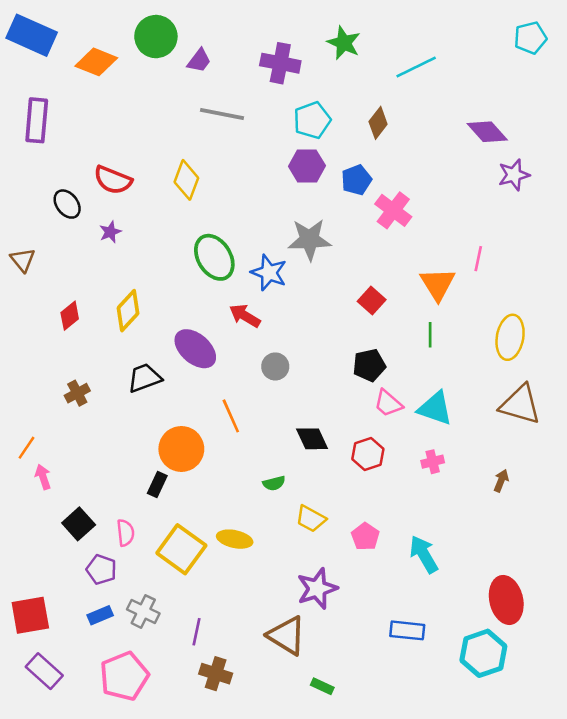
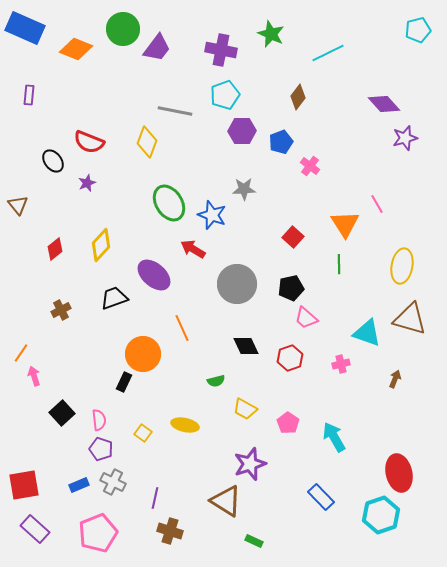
purple trapezoid: (199, 61) -> (157, 48), size x1.4
gray line: (222, 114) -> (175, 111), moved
purple rectangle: (37, 120) -> (29, 95), size x0.6
cyan pentagon: (312, 120) -> (225, 95), moved
pink cross: (393, 210) -> (310, 166), size x0.7
gray star: (310, 240) -> (244, 189), size x0.7
pink line: (478, 259) -> (377, 204), turned -42
gray circle: (275, 366) -> (237, 284), moved, size x1.8
cyan triangle: (435, 408) -> (367, 333), moved
yellow square: (181, 549) -> (143, 433), size x0.5
purple pentagon: (101, 570) -> (101, 449), moved
blue rectangle: (407, 630) -> (321, 497), turned 40

